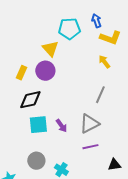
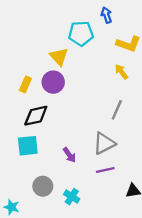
blue arrow: (96, 21) -> (106, 15), moved
cyan square: (38, 125) -> (28, 146), moved
purple arrow: (61, 126) -> (69, 155), moved

